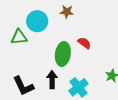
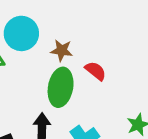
brown star: (67, 12) -> (62, 50), moved

